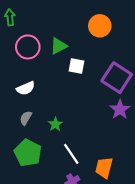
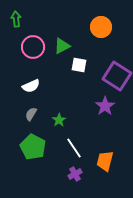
purple star: (120, 109) -> (105, 106), moved

